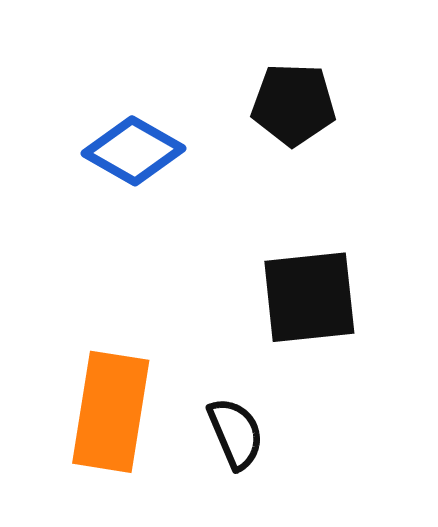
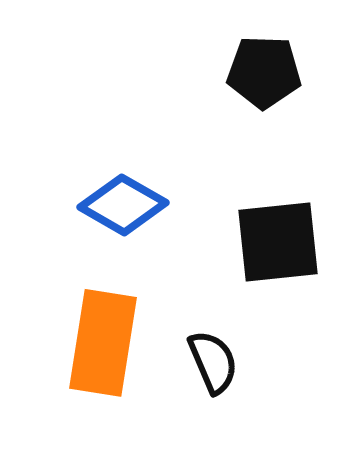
blue diamond: (133, 151) -> (123, 205), moved

